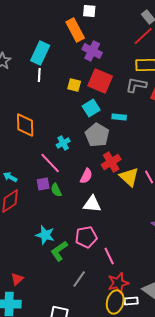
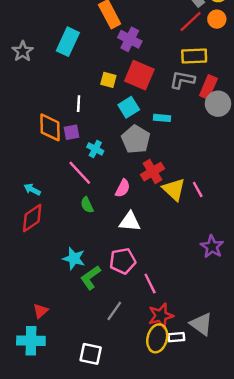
white line: (39, 75) -> (79, 104), moved
cyan cross: (63, 143) -> (95, 149), turned -32
purple square: (43, 184) -> (71, 132), moved

